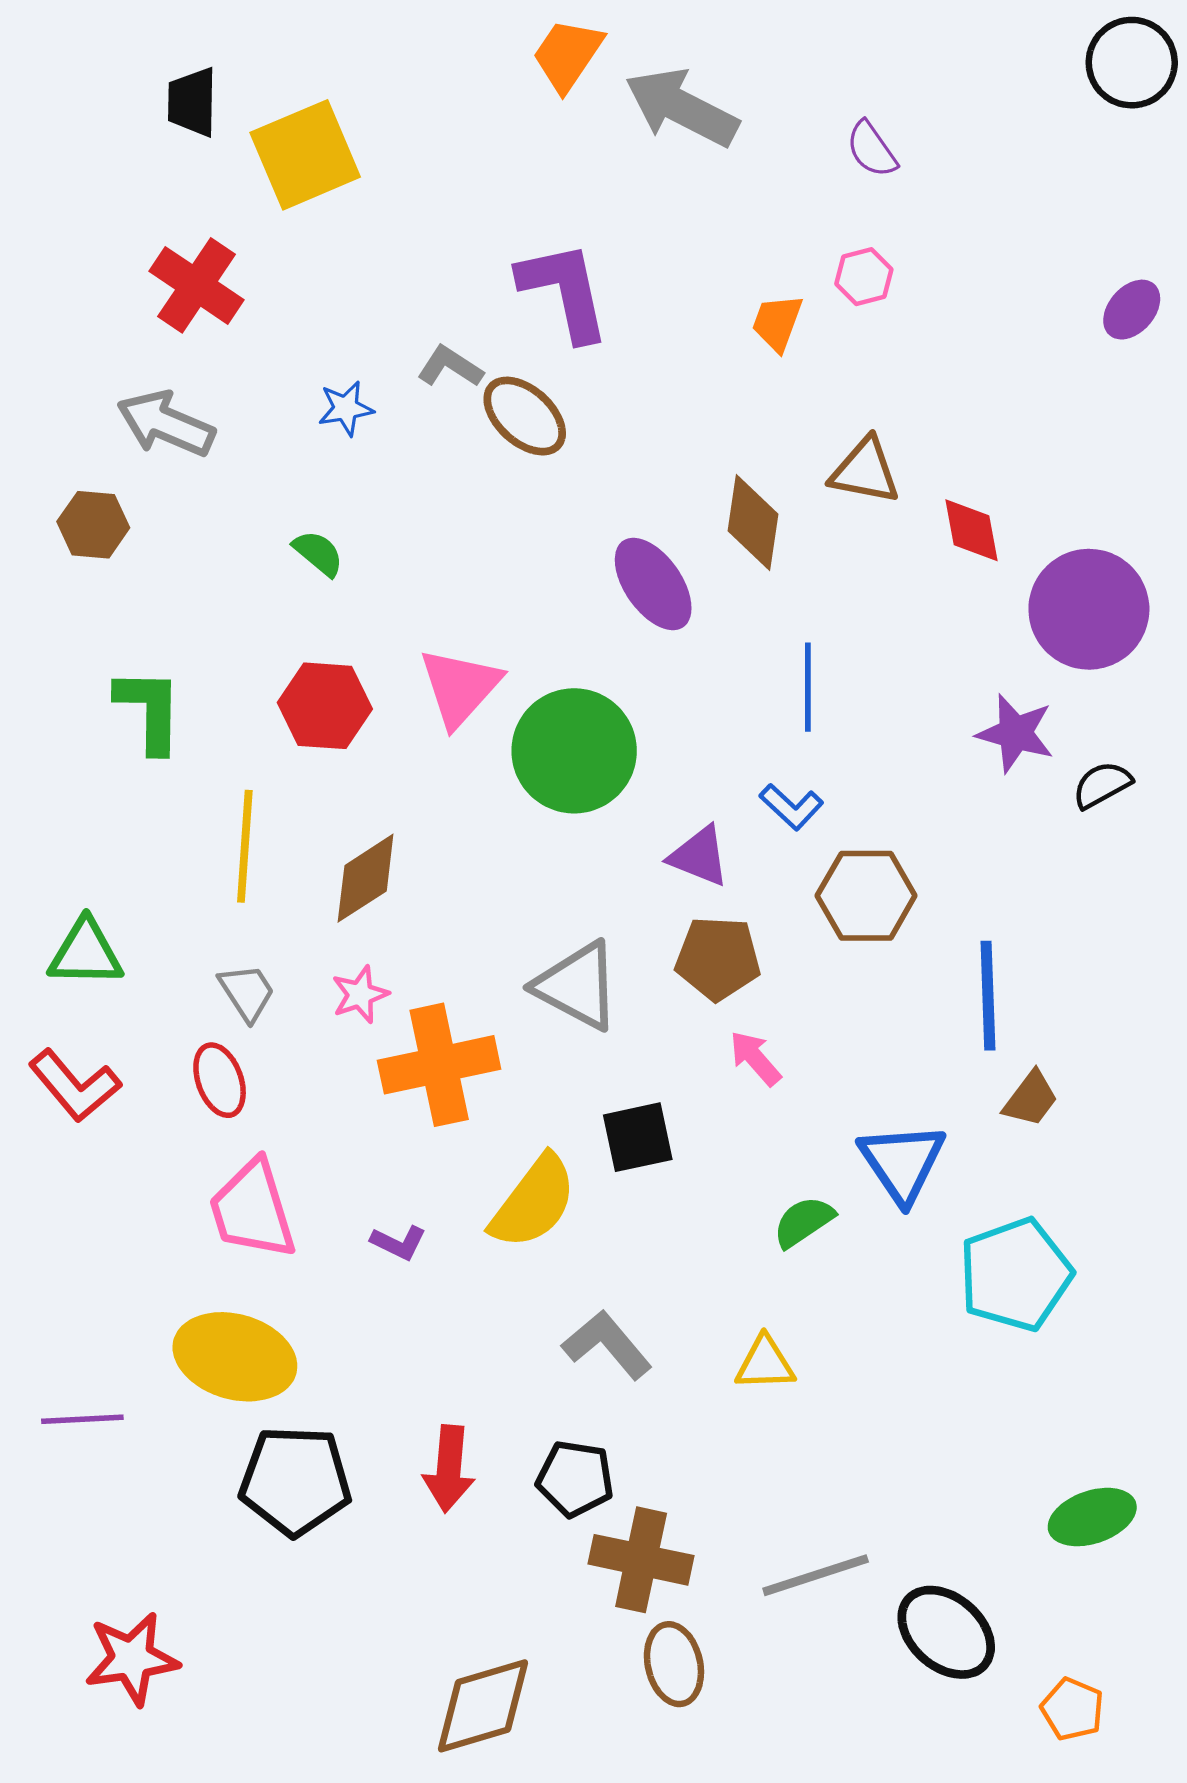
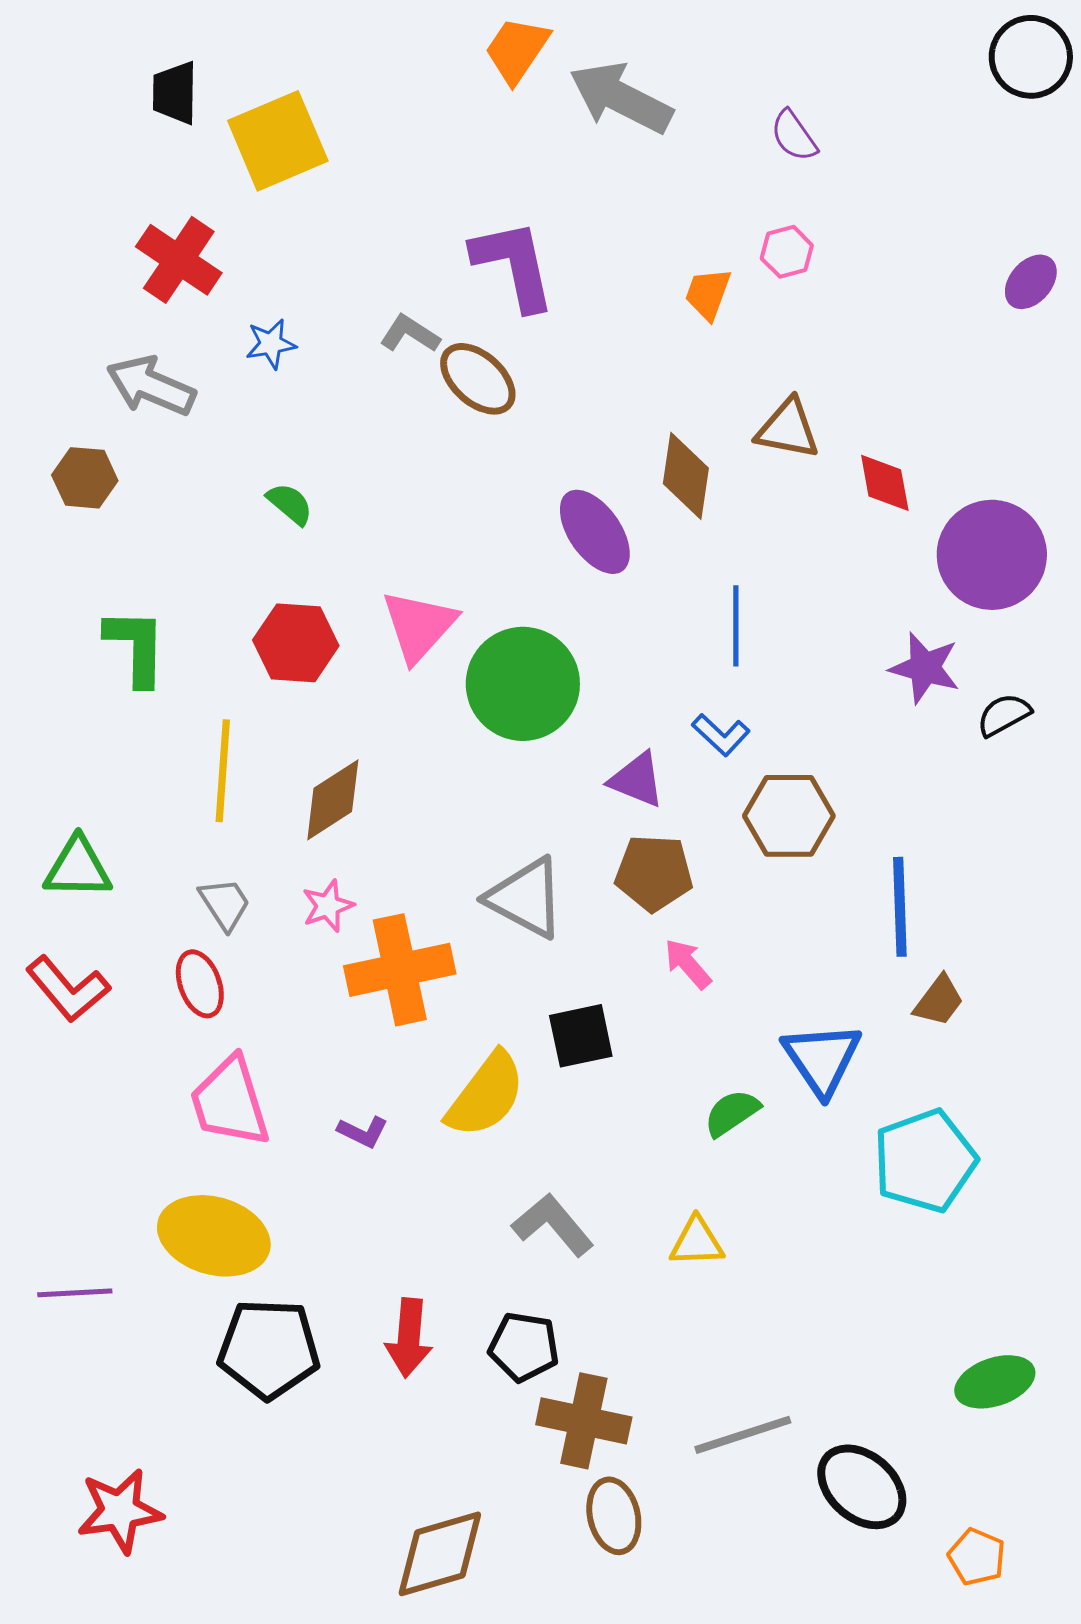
blue star: (346, 408) -> (271, 344), moved

